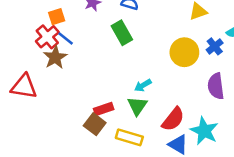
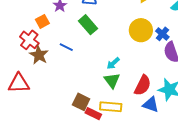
orange square: (57, 17) -> (42, 21), moved
blue line: (66, 39) -> (66, 47), moved
blue cross: (215, 46) -> (162, 34), moved
red rectangle: (104, 109) -> (93, 114), moved, turned 56

